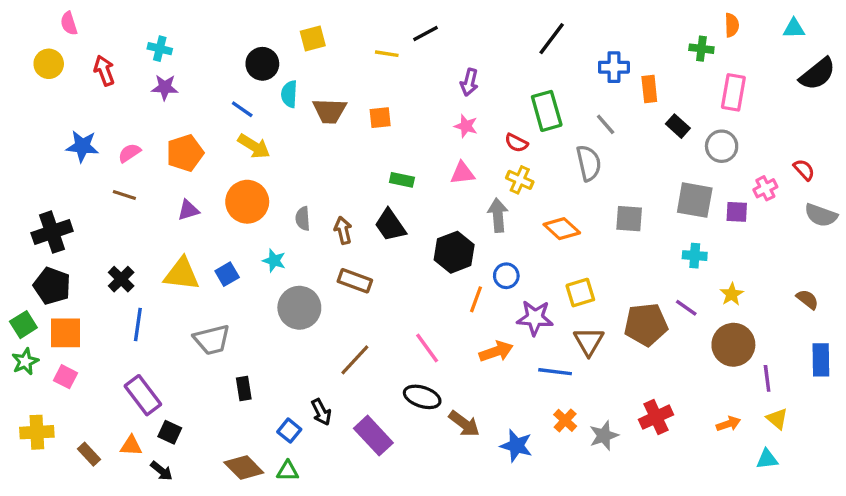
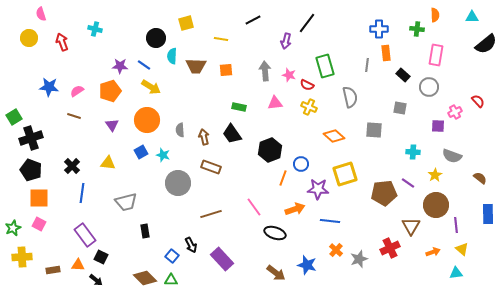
black line: (552, 39) -> (307, 23), moved
yellow line: (387, 54) -> (221, 39), moved
blue cross: (614, 67) -> (379, 29), moved
purple arrow: (469, 82) -> (286, 41), moved
purple star: (165, 87) -> (120, 66), moved
gray line: (606, 124) -> (367, 65), moved, turned 48
pink star: (466, 126) -> (289, 75), moved
gray square: (695, 200) -> (400, 108), moved, size x0.6
purple triangle: (188, 210) -> (112, 125), turned -48
gray arrow: (498, 215) -> (265, 71), moved
gray semicircle: (821, 215) -> (452, 156), moved
yellow triangle: (182, 274) -> (108, 163), size x0.7
blue square: (227, 274) -> (141, 152), moved
yellow square: (580, 293) -> (345, 174), size x1.4
green square: (23, 325) -> (14, 117), moved
brown triangle: (589, 341) -> (411, 226), moved
brown line: (355, 360) -> (211, 214), turned 30
green star: (25, 362) -> (13, 228), moved
black ellipse: (422, 397) -> (275, 233), moved
brown arrow: (464, 424) -> (276, 273), moved
brown rectangle: (89, 454) -> (53, 270), turned -56

